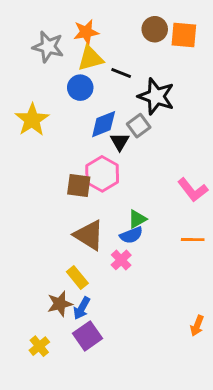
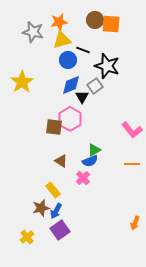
brown circle: (155, 29) -> (95, 20), moved
orange square: (184, 35) -> (111, 24), moved
blue circle: (80, 88) -> (68, 60), moved
brown triangle: (89, 235) -> (61, 161), size x0.6

